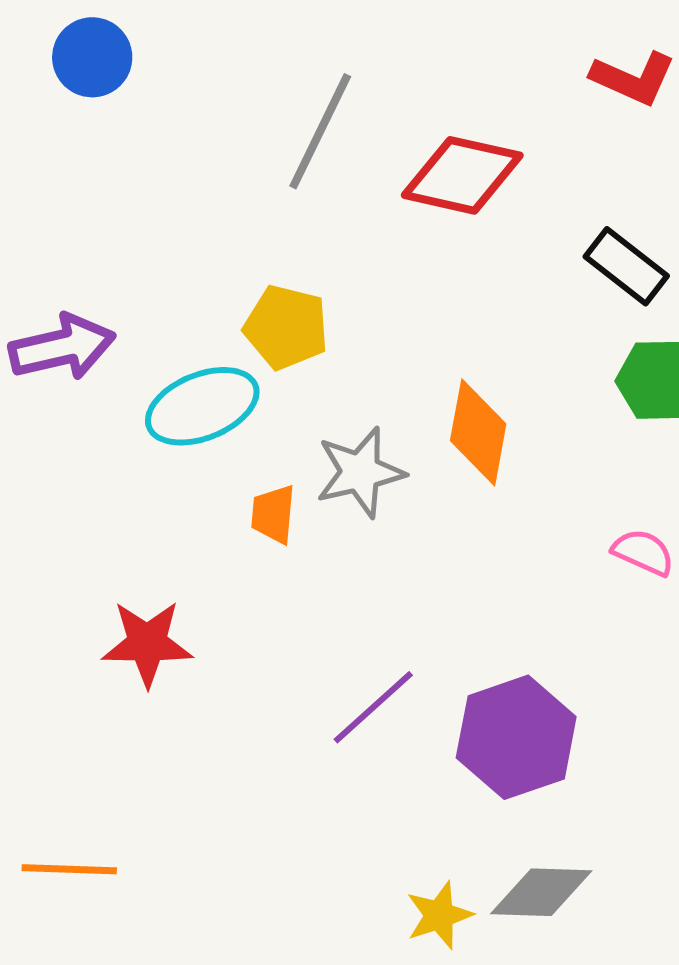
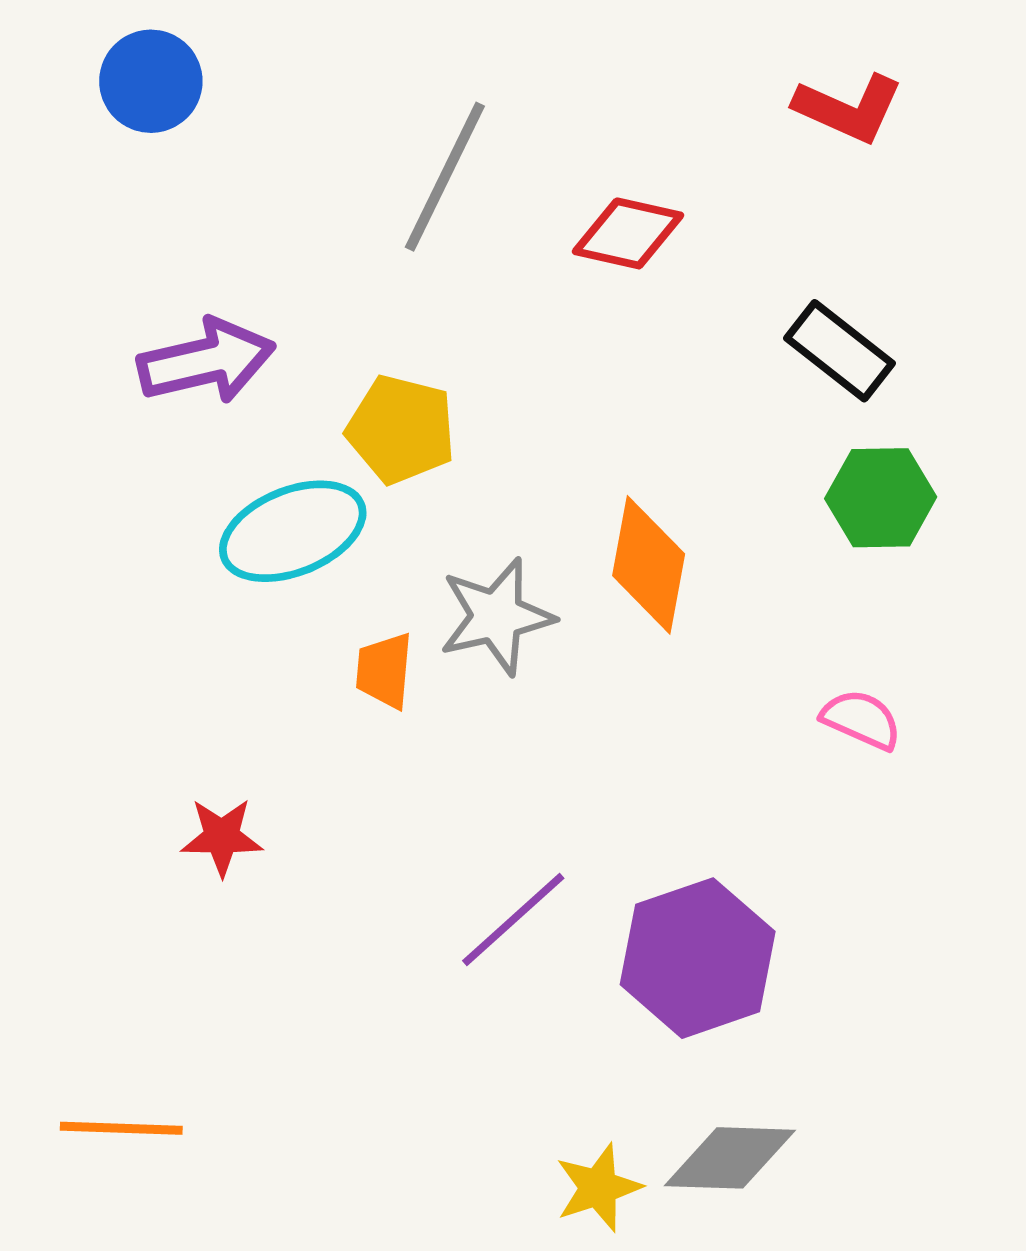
red diamond: (462, 175) -> (628, 233), size x0.7
purple arrow: (62, 347) -> (206, 361), moved
red star: (147, 643) -> (222, 837), size x0.7

